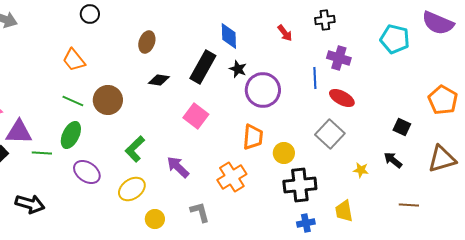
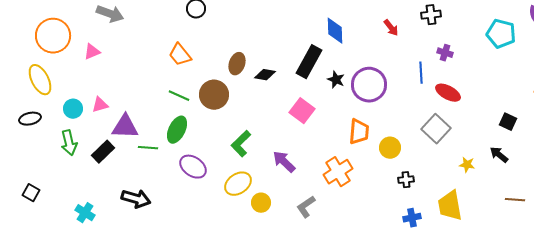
brown ellipse: (147, 42) -> (237, 64), moved
purple cross: (339, 58) -> (445, 53), size x0.7
black star: (238, 69) -> (336, 80), moved
black cross: (300, 185) -> (406, 180), size x0.5
yellow trapezoid: (344, 211) -> (450, 206), size x1.4
gray L-shape: (200, 212) -> (306, 207), turned -110
yellow circle: (155, 219) -> (261, 203), moved

